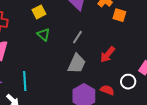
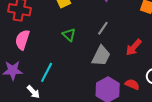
green triangle: (44, 34) -> (69, 35), moved
cyan line: (25, 81) -> (47, 72), turned 30

